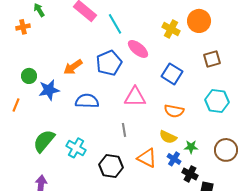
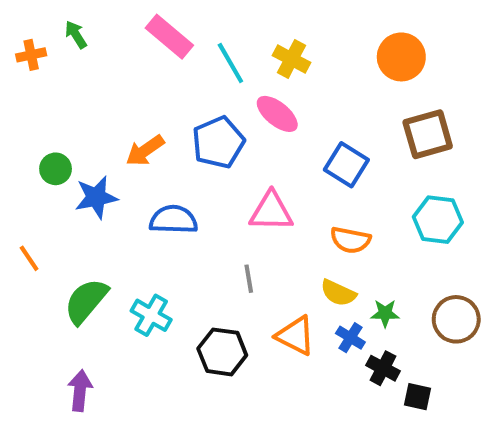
orange cross: (23, 27) -> (31, 55), moved
yellow cross: (171, 29) -> (291, 59), moved
brown square: (212, 59) -> (428, 134), size x1.4
orange line: (16, 105) -> (29, 258), moved, turned -56

